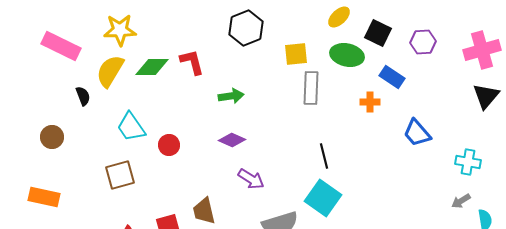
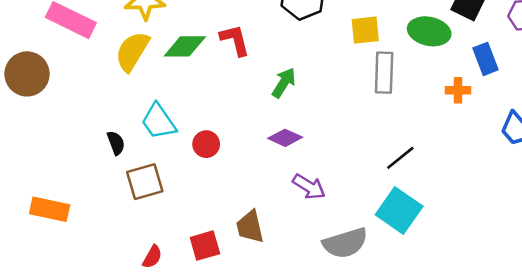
blue rectangle: (392, 77) -> (486, 59), turned 35
black semicircle: (83, 96) -> (116, 143), moved
green arrow: (231, 96) -> (284, 83), turned -50
brown circle: (52, 137) -> (27, 74), moved, size x1.5
black line: (324, 156) -> (400, 158), turned 65

